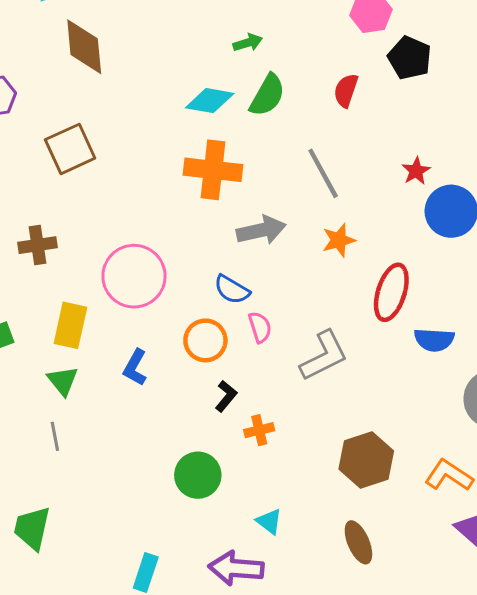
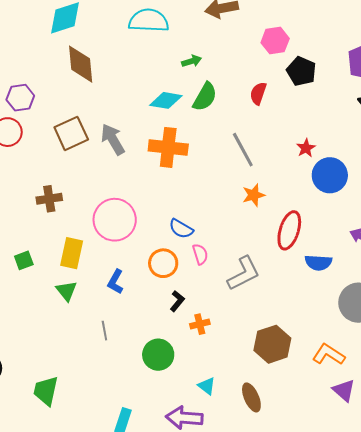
gray arrow: (261, 230) -> (113, 139), moved, turned -108
gray line: (55, 436) -> (104, 331), moved
brown ellipse: (358, 542) -> (251, 397), moved

